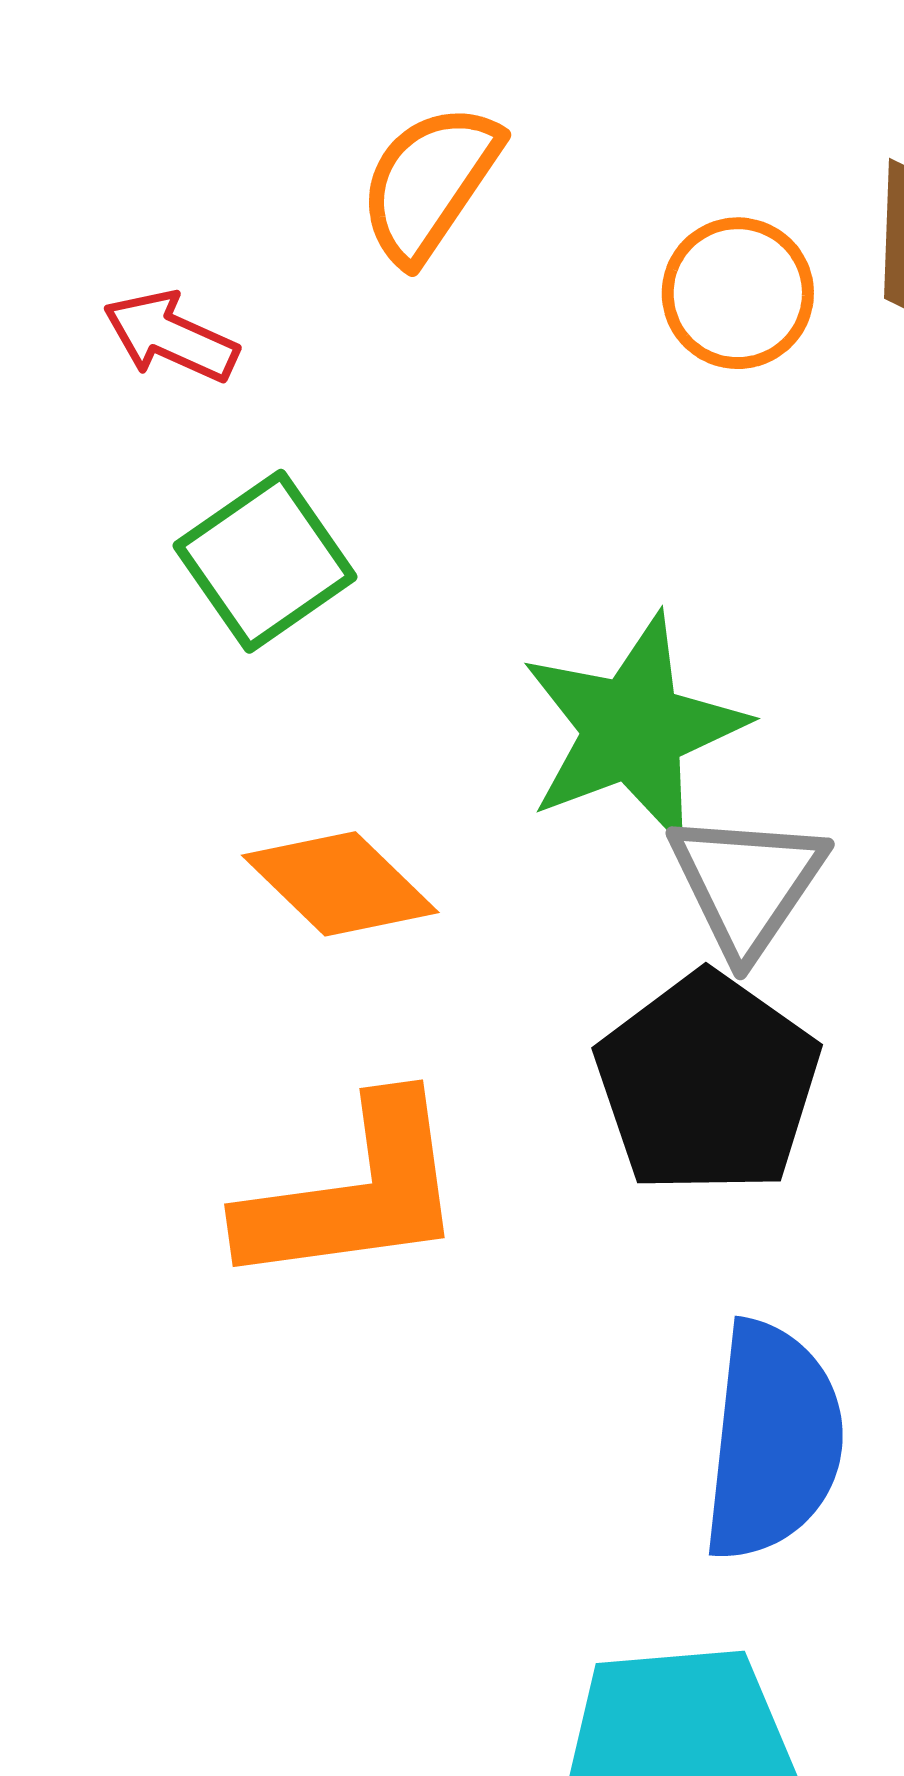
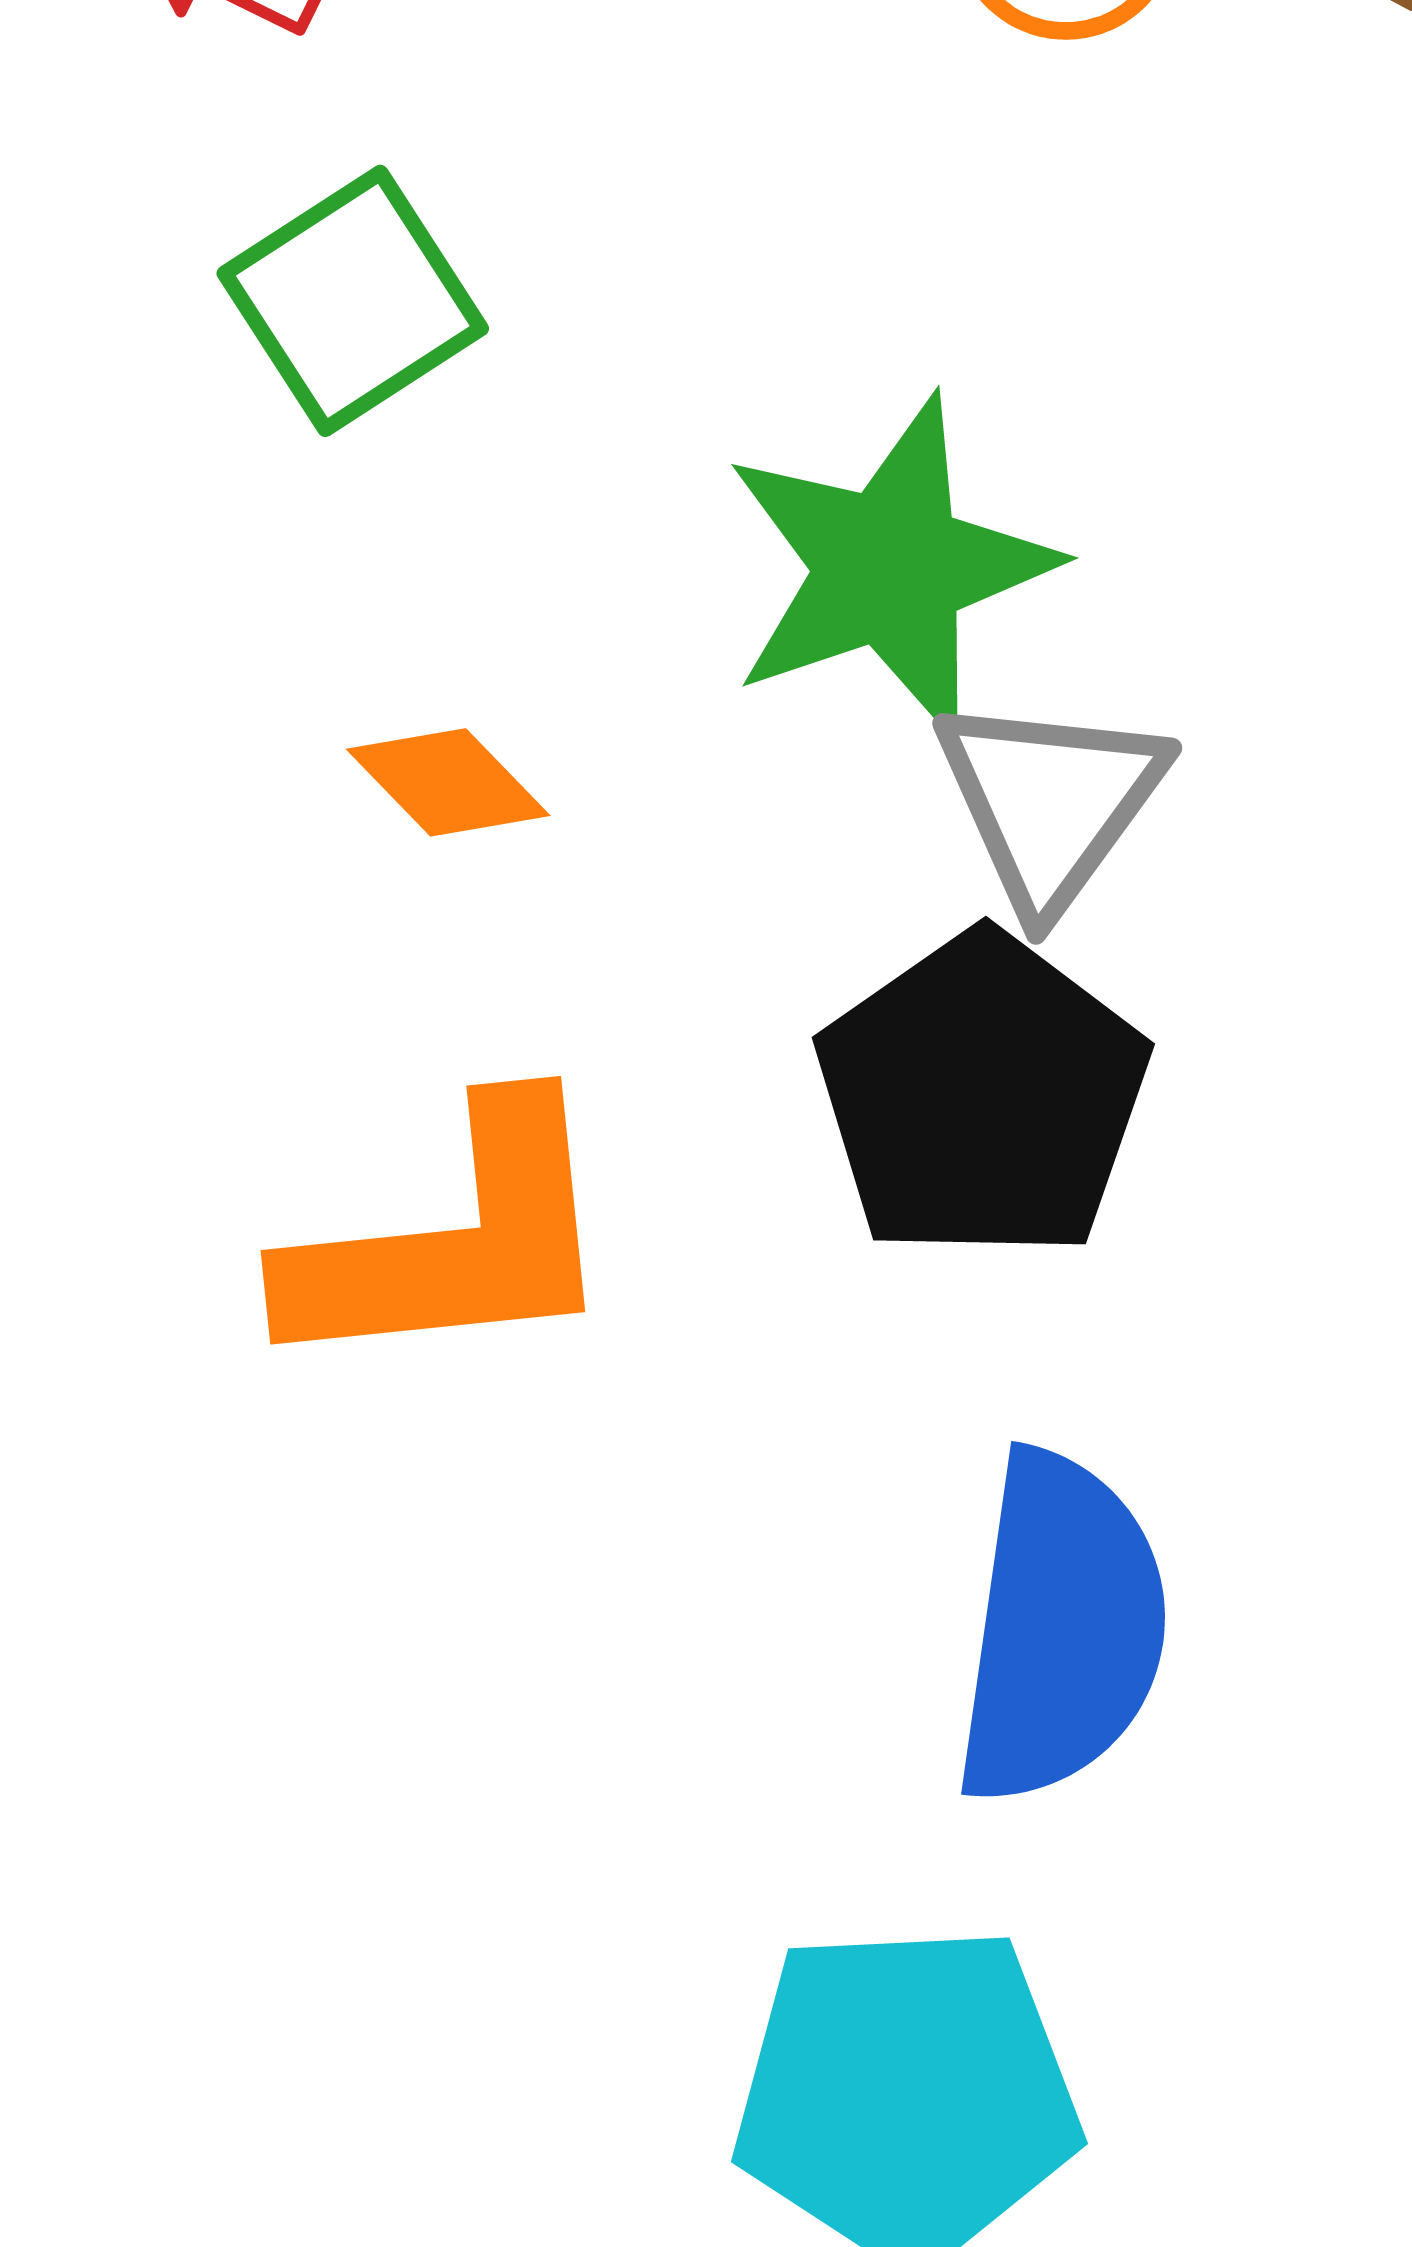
orange diamond: (340, 884) -> (448, 782), size x0.7

